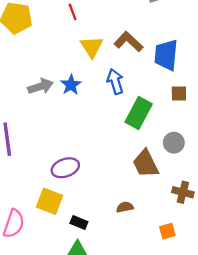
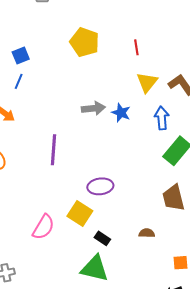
blue star: (71, 85) -> (121, 113), turned -30

